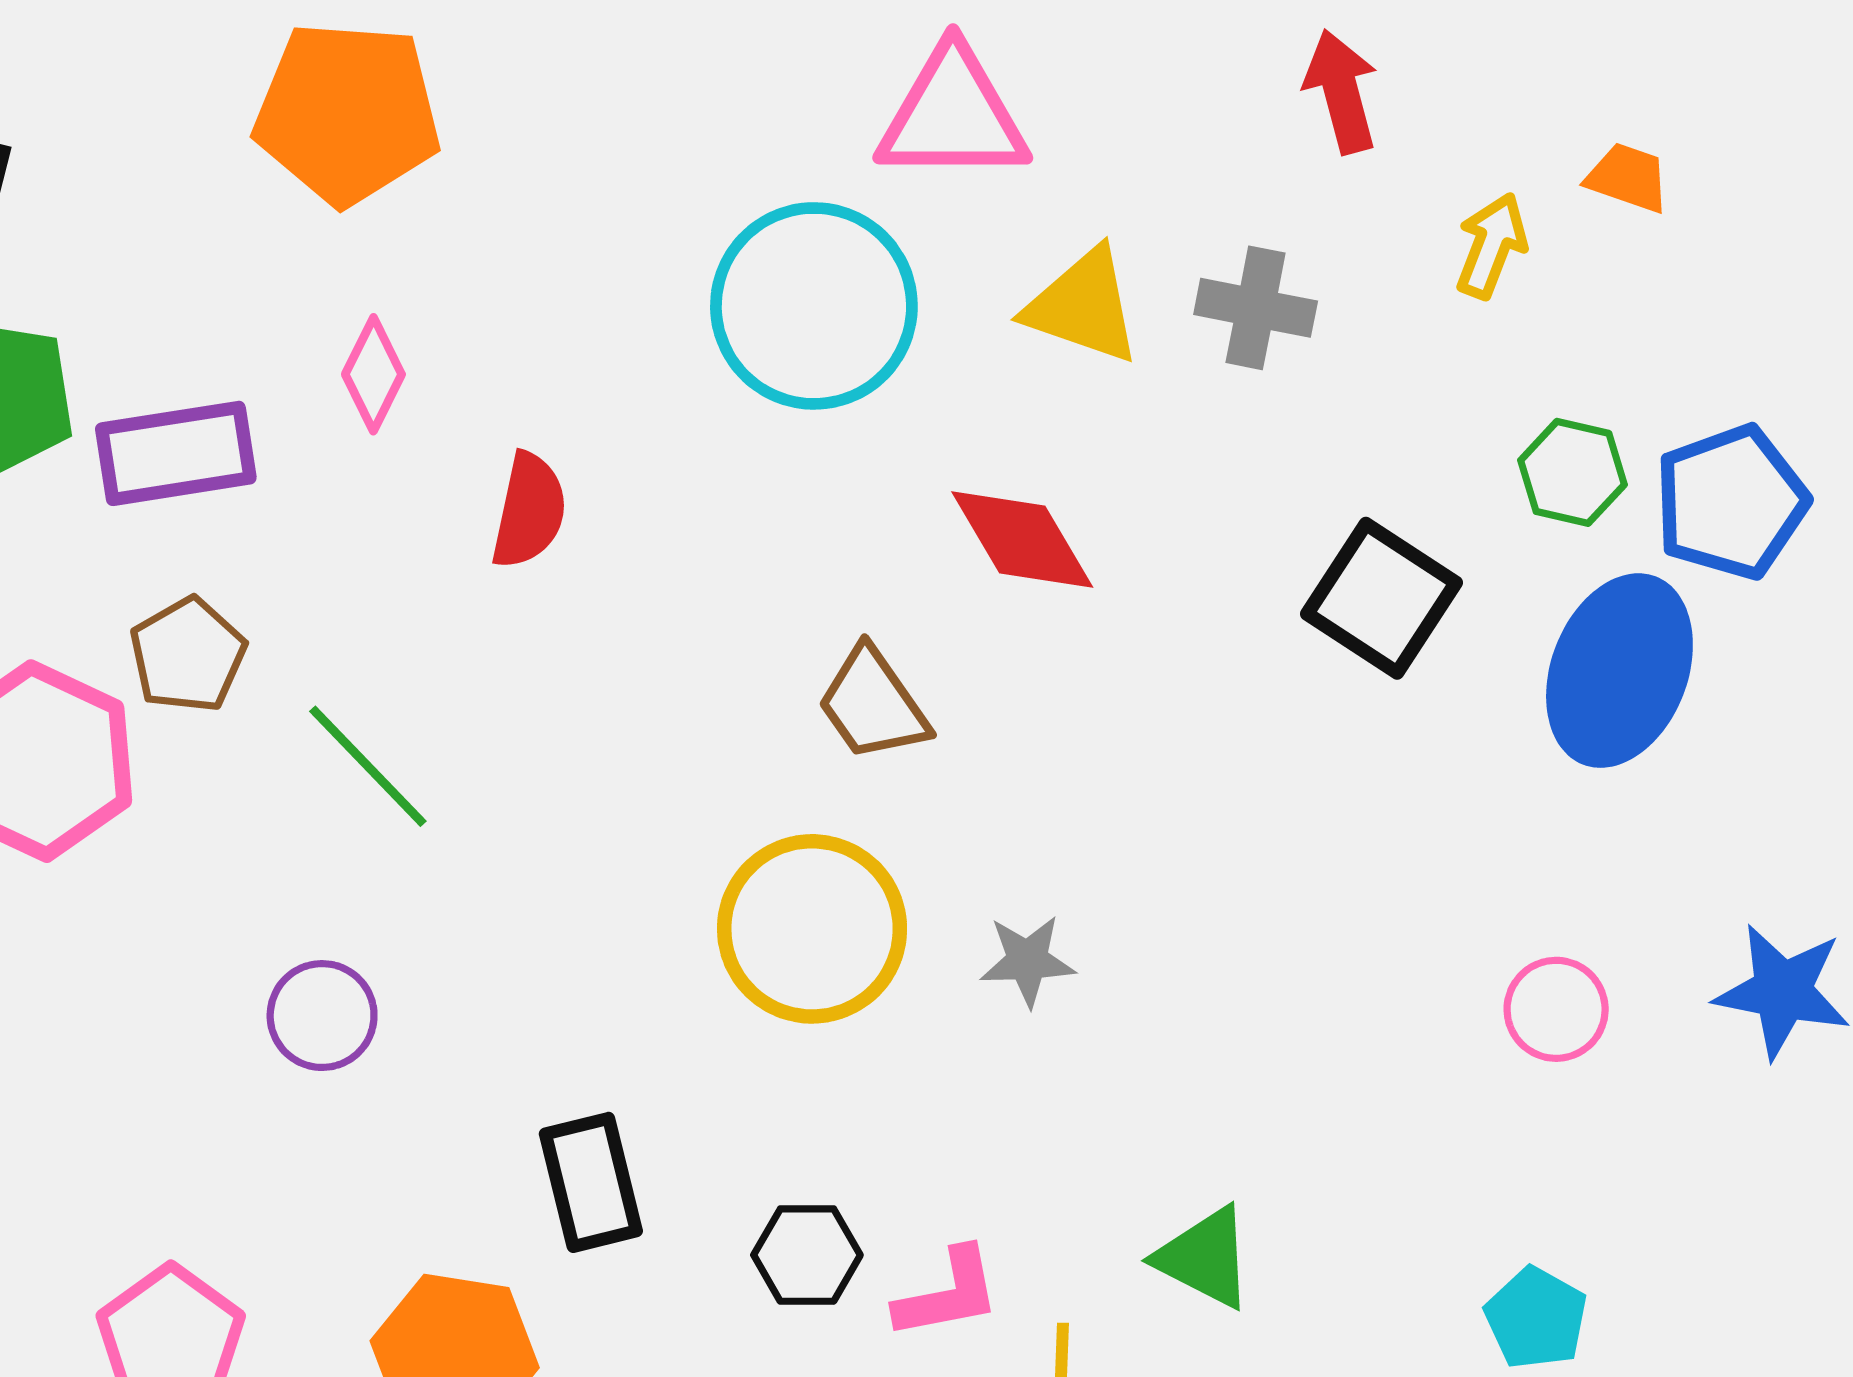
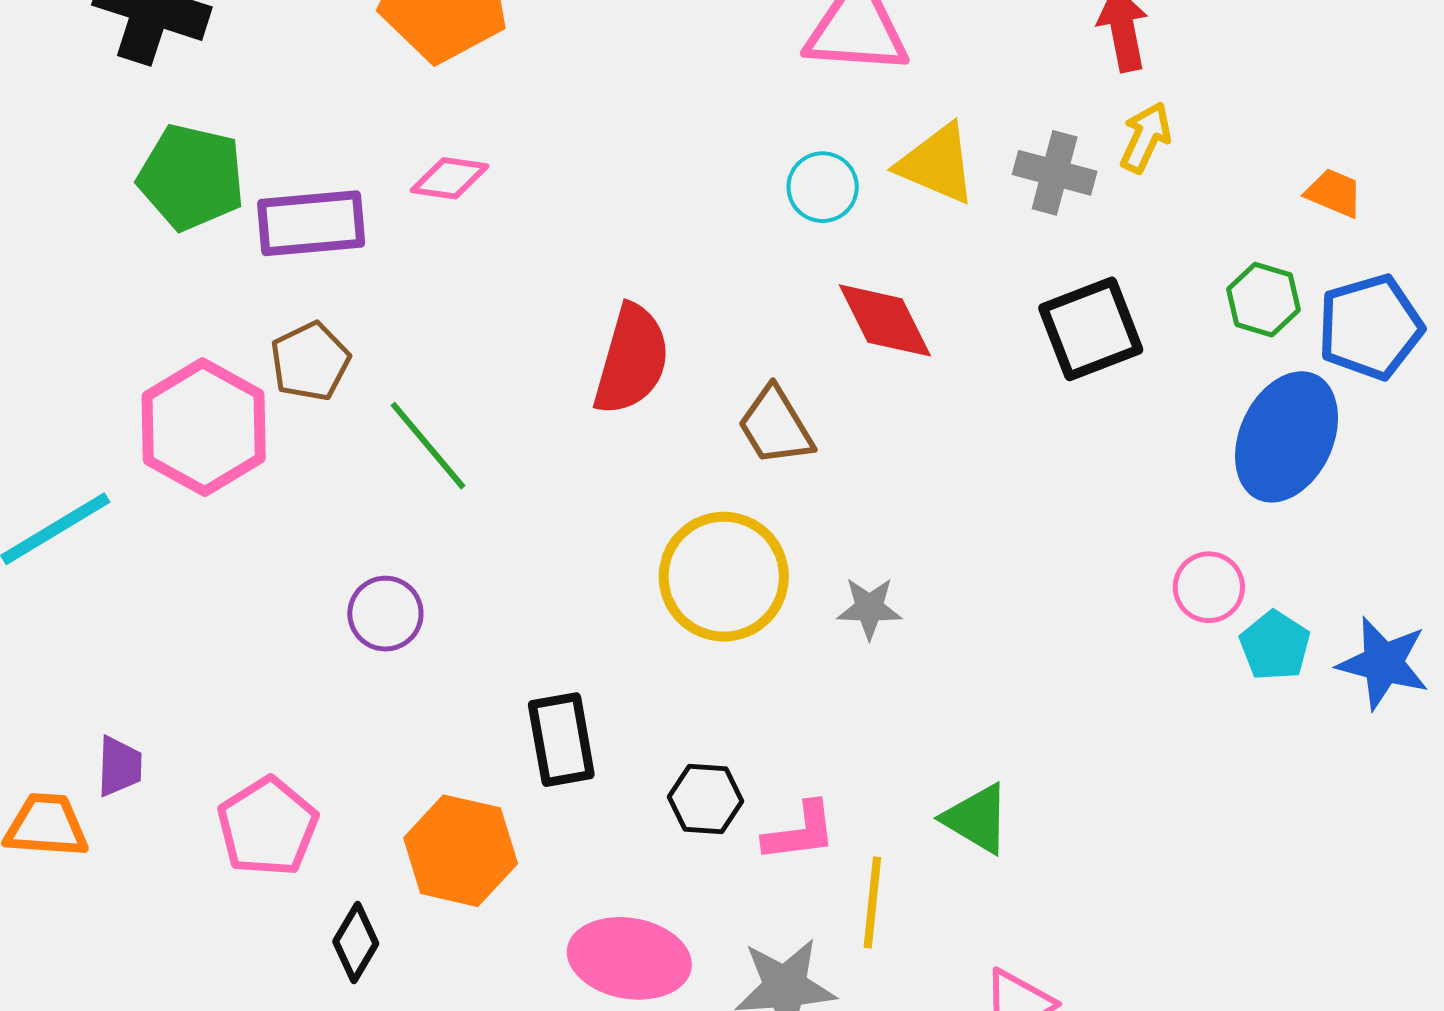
orange trapezoid: (1628, 178) -> (1334, 193), moved
yellow arrow: (1491, 246) -> (1146, 137), moved
cyan circle: (814, 306) -> (823, 187), moved, size x0.5
pink diamond: (373, 374) -> (450, 178), turned 68
red semicircle: (529, 511) -> (632, 360), moved, size x1.4
black square: (1381, 598) -> (1091, 329), moved, turned 32
pink circle: (1556, 1009) -> (1209, 587), moved
cyan pentagon: (1536, 1318) -> (1275, 646), moved

